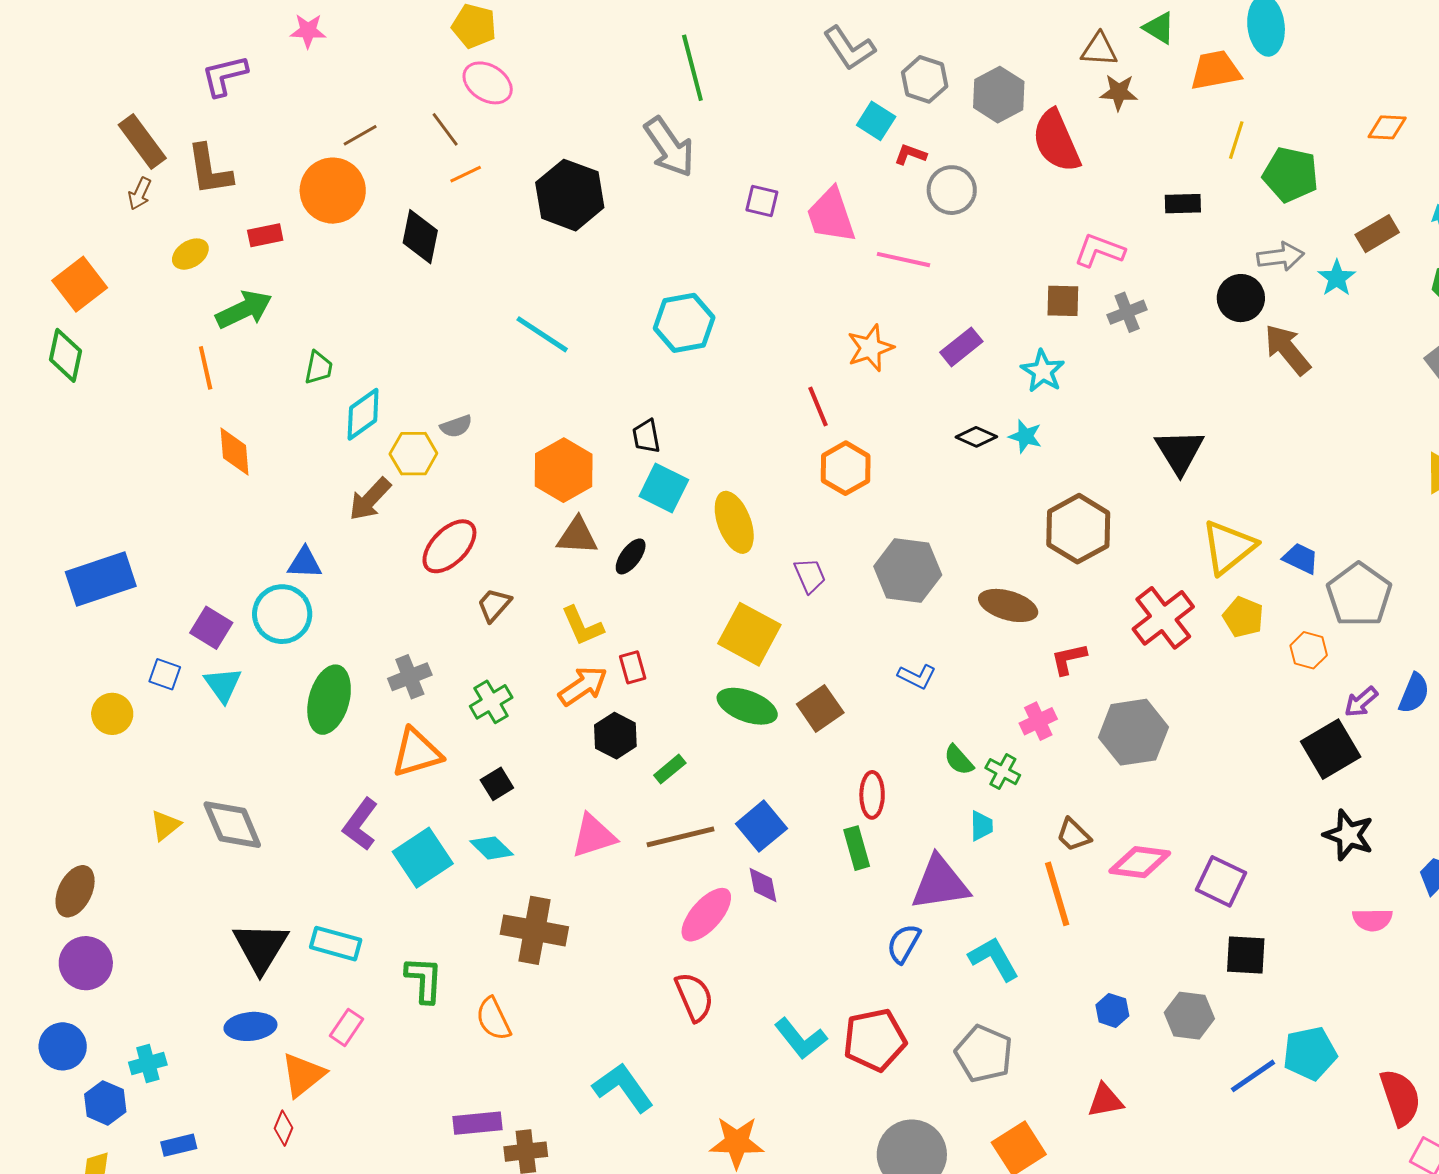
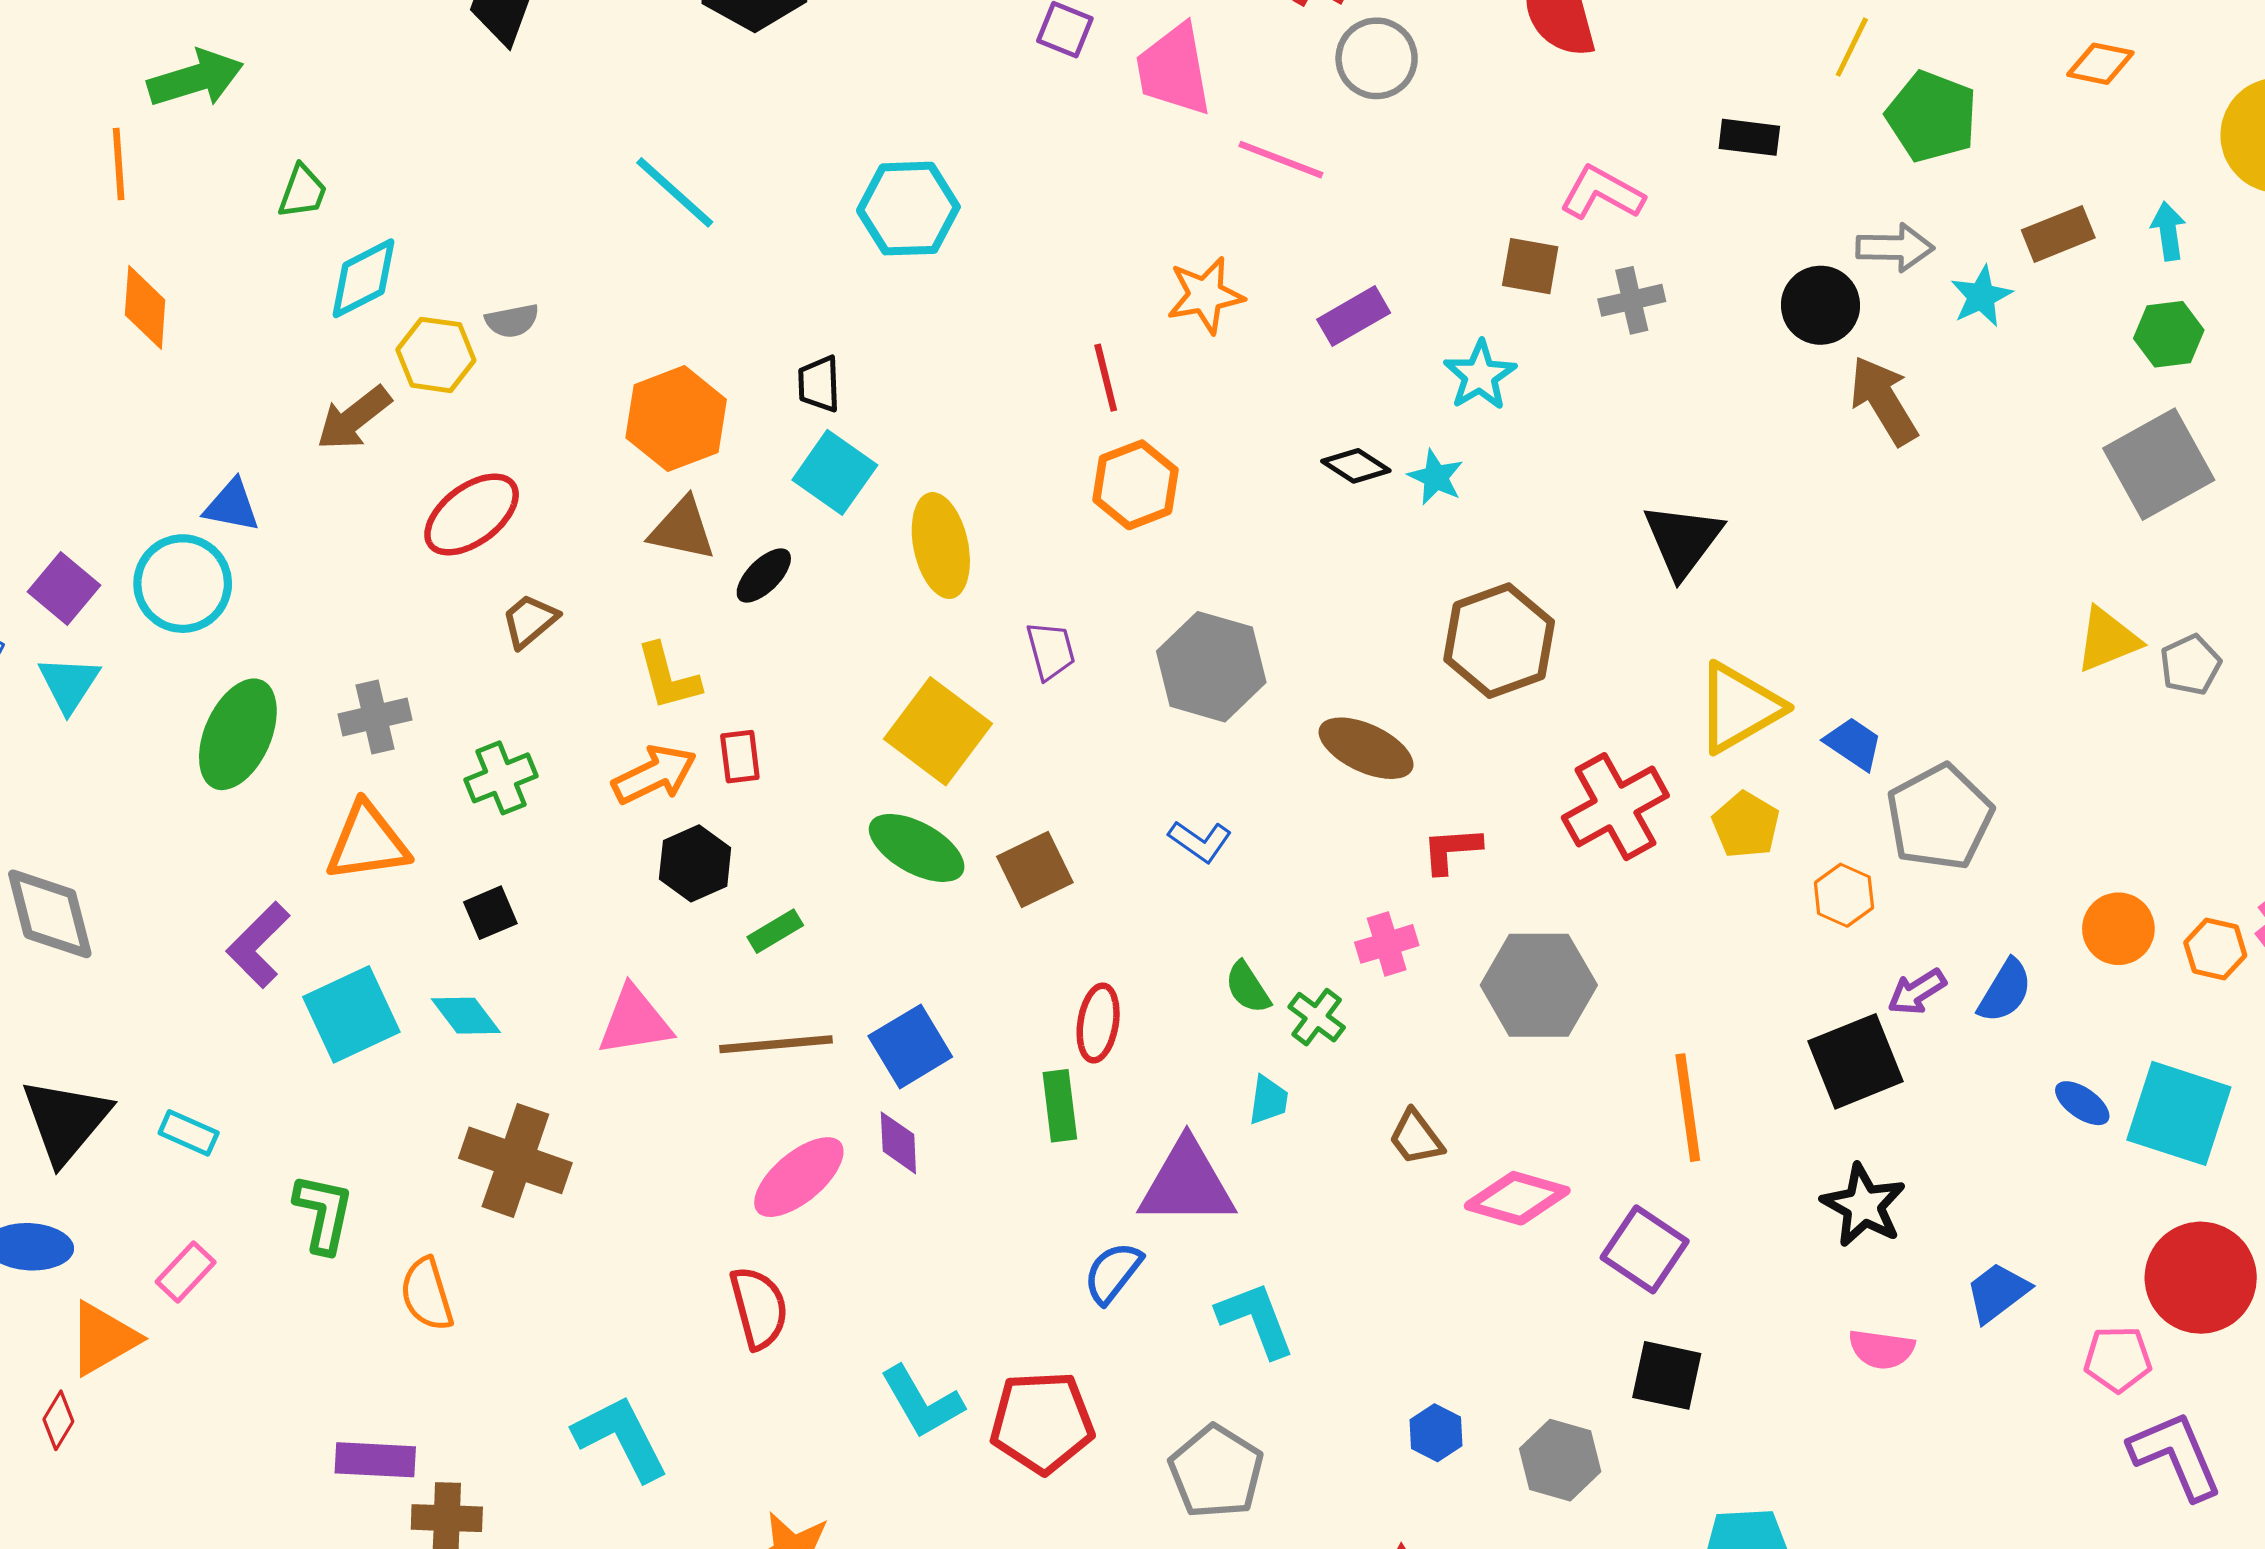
orange line: (1057, 894) -> (1688, 1108), moved
cyan rectangle: (336, 944) -> (189, 1133), size x0.7

